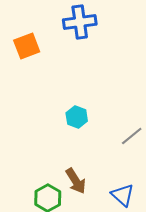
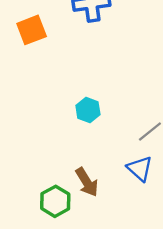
blue triangle: (123, 195) -> (140, 169), moved

